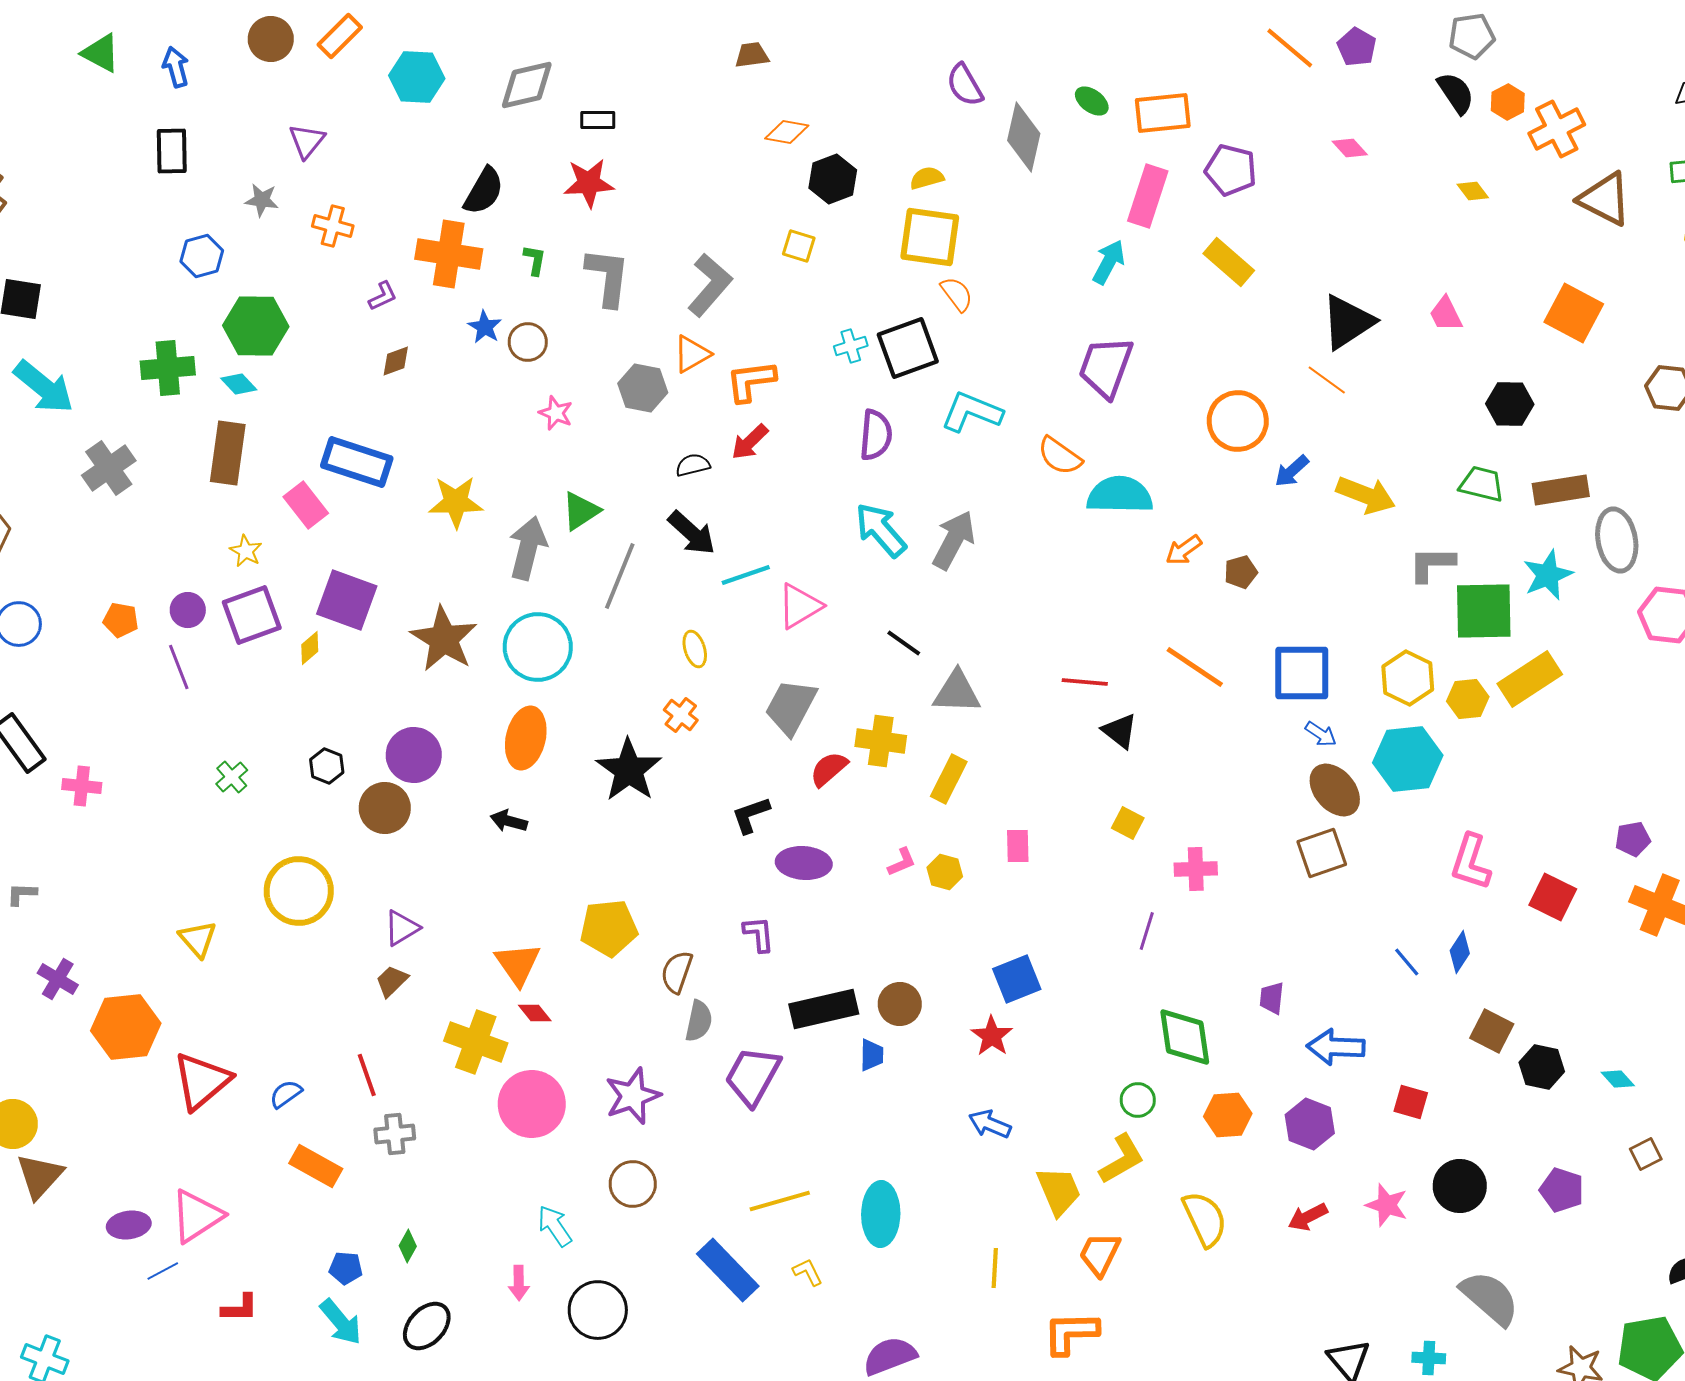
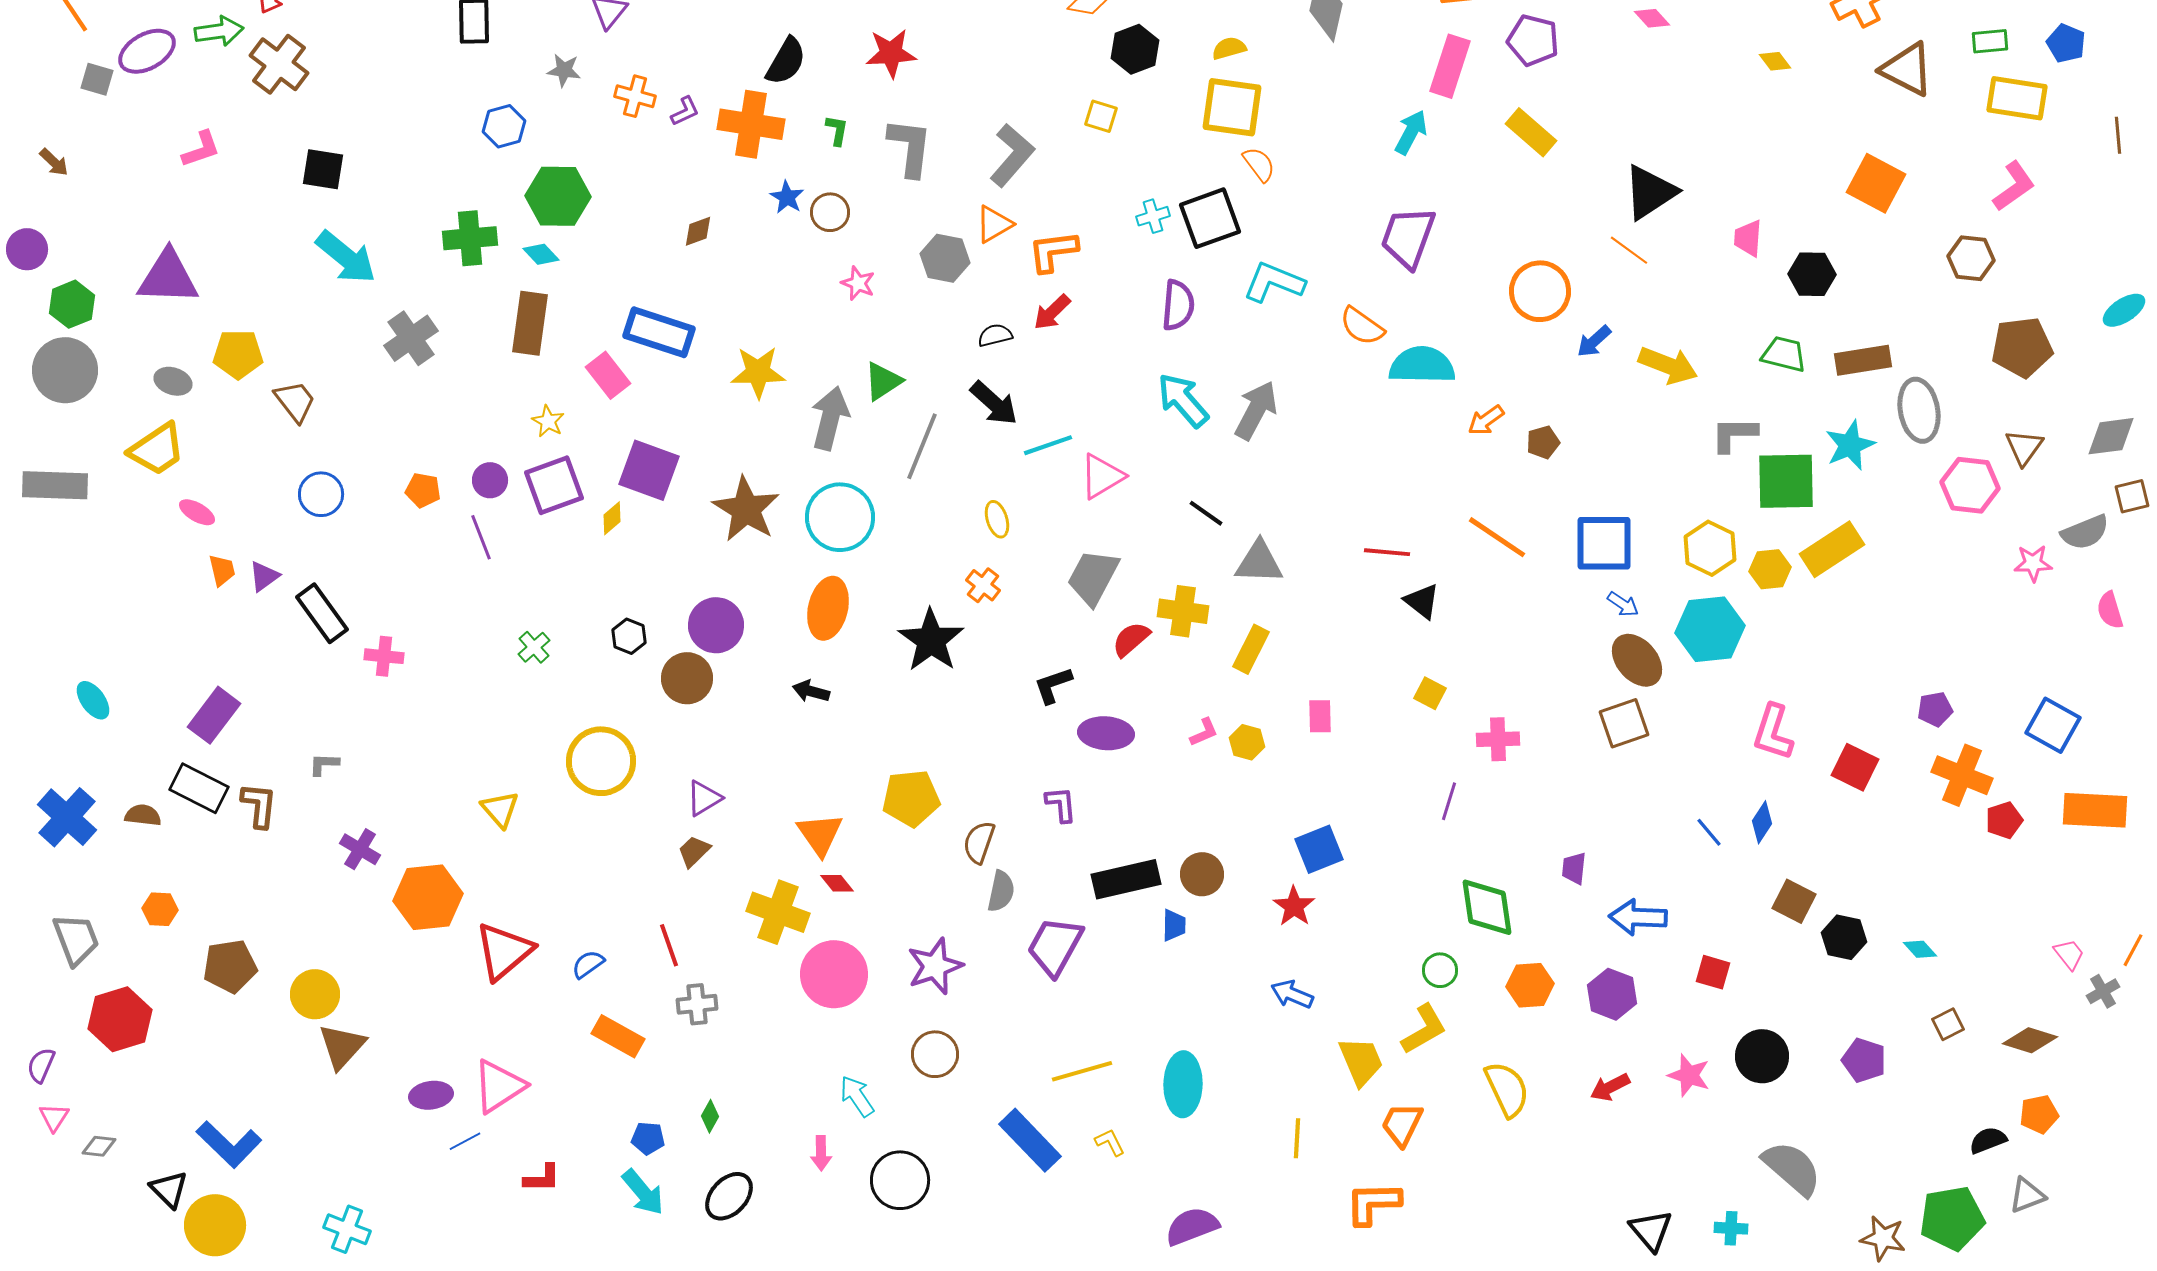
purple L-shape: (383, 296) -> (685, 111), moved
pink trapezoid: (1446, 314) -> (1748, 238), moved, turned 30

